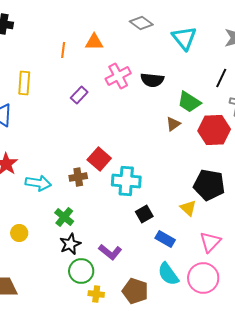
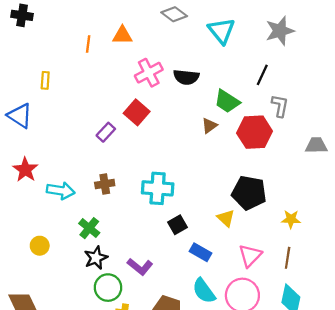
yellow rectangle: (24, 83) -> (45, 80), size x0.7
purple rectangle: (79, 95) -> (106, 132), moved
red square: (99, 159) -> (137, 112), moved

